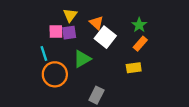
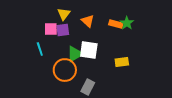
white square: (105, 37) -> (89, 50), moved, turned -30
orange rectangle: (140, 44) -> (116, 24), moved, turned 64
orange circle: (55, 74) -> (65, 70), moved

